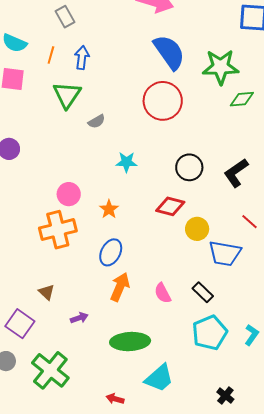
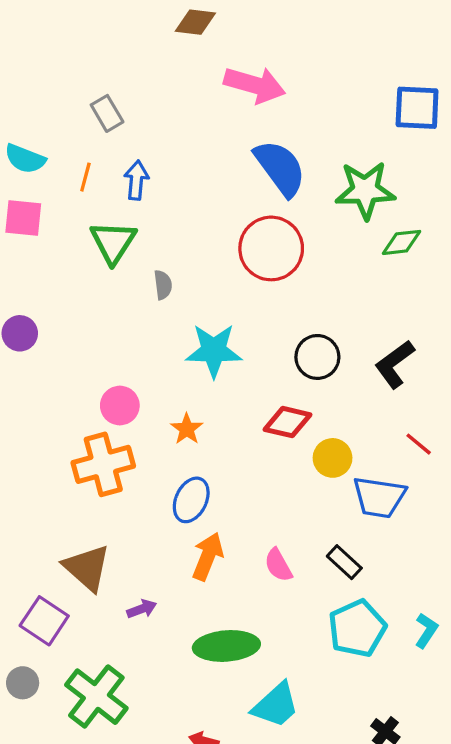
gray semicircle: (97, 121) -> (163, 285), turned -66
cyan star: (126, 162) -> (214, 351), size x1.6
brown triangle: (47, 292) -> (87, 568), size x1.8

